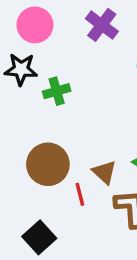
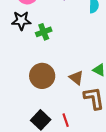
red line: (80, 194) -> (66, 120), moved

